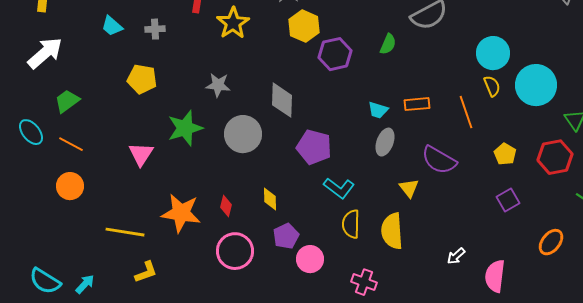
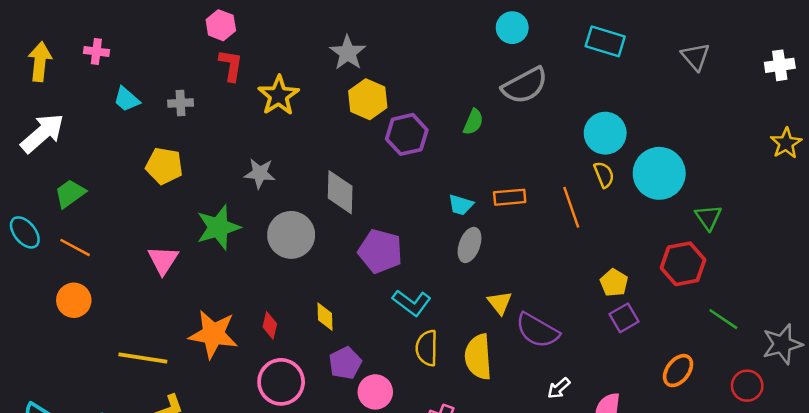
yellow pentagon: (505, 154) -> (614, 283), moved
purple semicircle: (439, 160) -> (537, 330), moved

